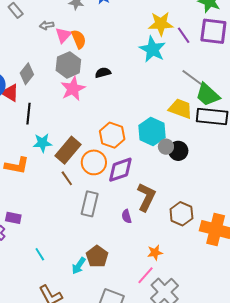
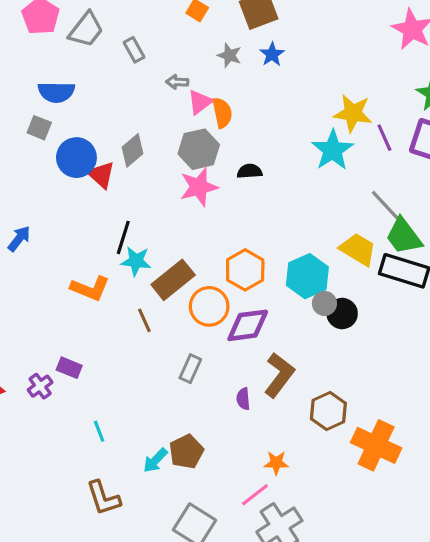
black line: (28, 114) -> (123, 237), moved
brown line: (67, 178) -> (144, 320), moved
gray rectangle: (90, 204) -> (190, 369), size x0.7

